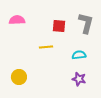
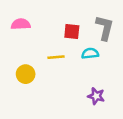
cyan semicircle: (79, 55) -> (90, 53), moved
yellow circle: (19, 77) -> (26, 74), moved

